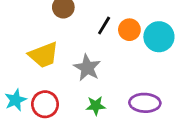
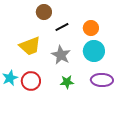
black line: (104, 25) -> (62, 27), moved, turned 32
cyan circle: (159, 37) -> (94, 51), moved

